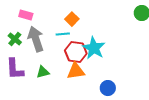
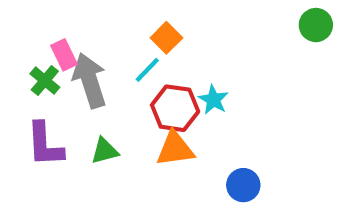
pink rectangle: (26, 15) -> (64, 55), moved, turned 48
cyan line: (63, 34) -> (147, 70), turned -40
cyan star: (94, 48) -> (213, 100), size x0.6

